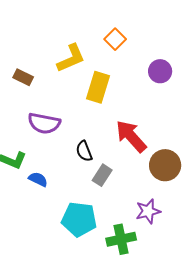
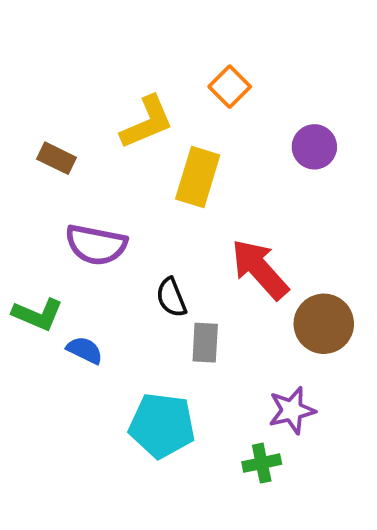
gray rectangle: (102, 175) -> (205, 343), turned -30
green cross: (121, 239) -> (262, 463), moved, size x0.7

